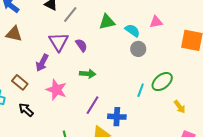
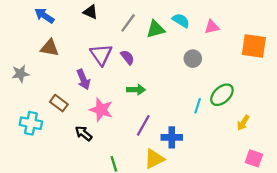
gray line: (70, 14) -> (128, 23), moved
cyan semicircle: (132, 31) -> (181, 21), moved
purple arrow: (42, 63) -> (83, 79), turned -48
yellow arrow: (180, 107) -> (243, 123), turned 72
black arrow: (26, 110) -> (83, 133), moved

